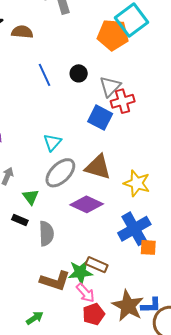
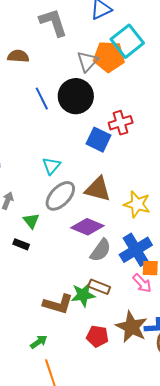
black circle: (79, 73) -> (76, 96), size x2.0
gray triangle: (110, 86) -> (87, 61), moved
gray semicircle: (46, 233) -> (101, 250), moved, turned 40
pink arrow: (85, 293) -> (142, 283), moved
red pentagon: (94, 314) -> (97, 336), turned 30

